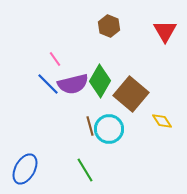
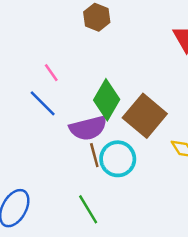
brown hexagon: (109, 26) -> (97, 17), moved
purple semicircle: (73, 84) -> (88, 128), moved

